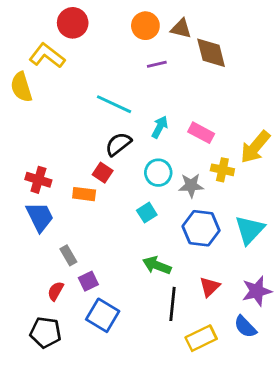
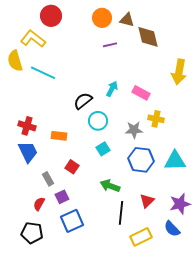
cyan line: (114, 104) -> (43, 73), moved
yellow arrow: (255, 147) -> (179, 72), moved, turned -30
red square: (103, 173) -> (72, 167), moved
cyan circle: (158, 173) -> (98, 121), moved
cyan triangle: (250, 230) -> (175, 161), turned 45
blue square: (103, 315) -> (72, 221), turned 35

